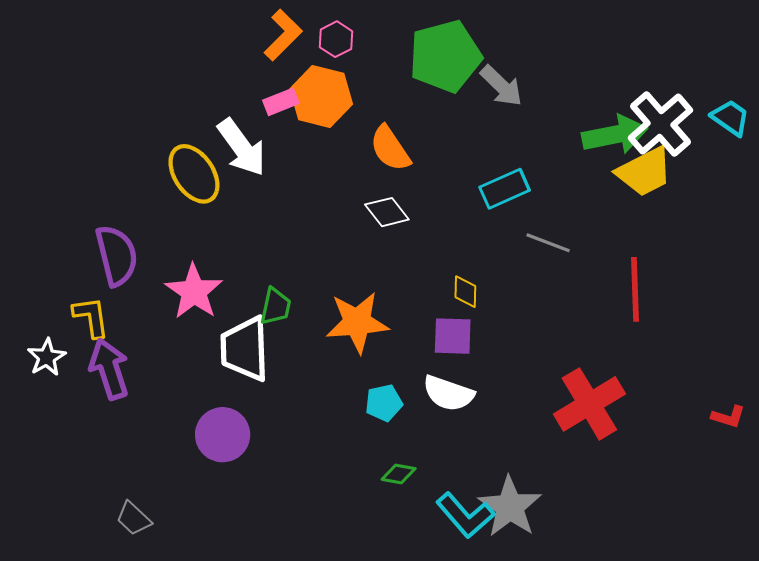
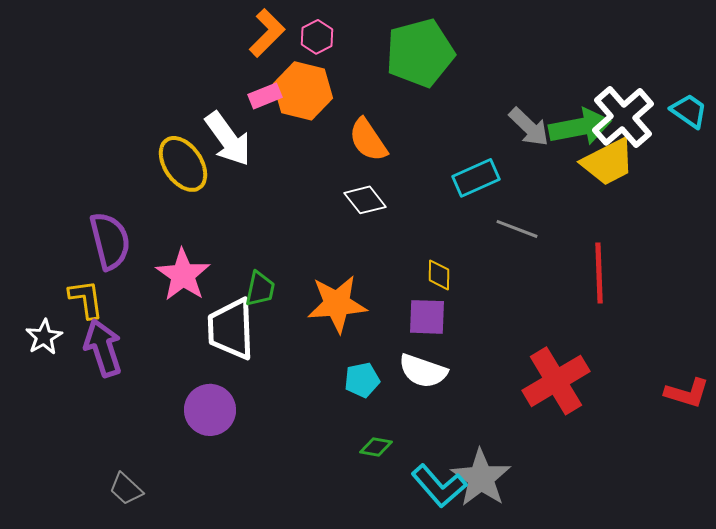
gray arrow: (501, 86) -> (529, 127), moved
red L-shape: (728, 417) -> (687, 393), size x1.4

